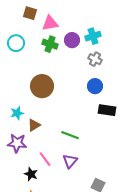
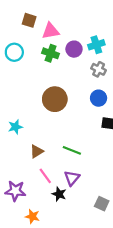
brown circle: (42, 86) -> (55, 99), moved
brown triangle: (34, 125) -> (37, 151), moved
purple star: (17, 143) -> (15, 191), moved
black star: (31, 174) -> (59, 194), moved

